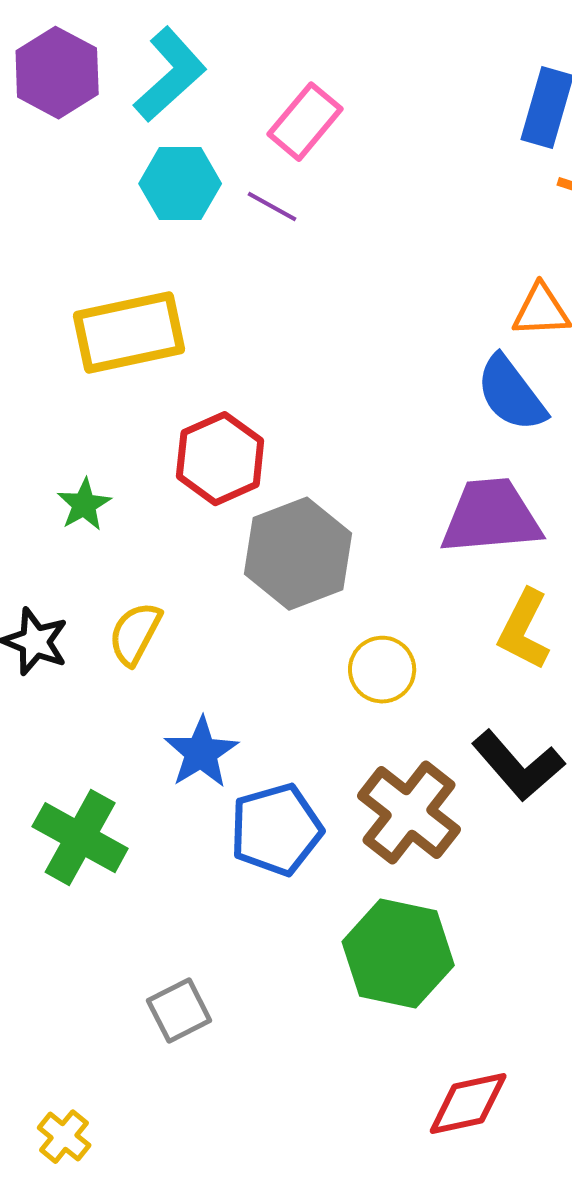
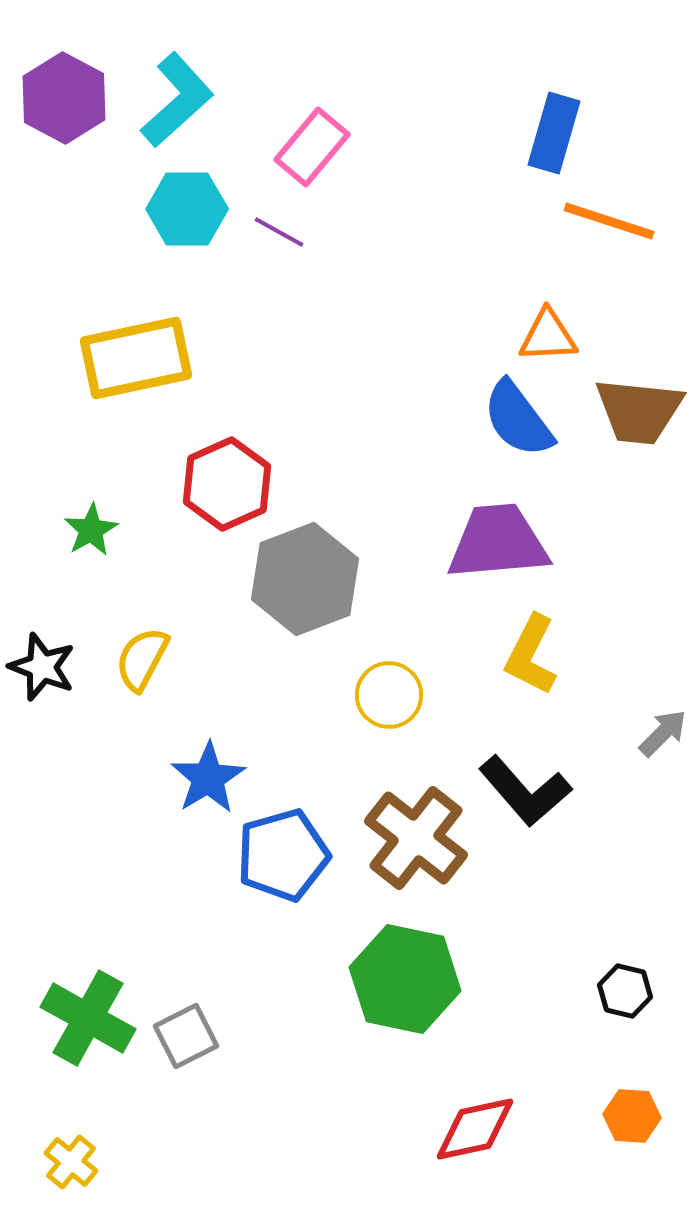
green cross: (80, 838) -> (88, 1018), moved

